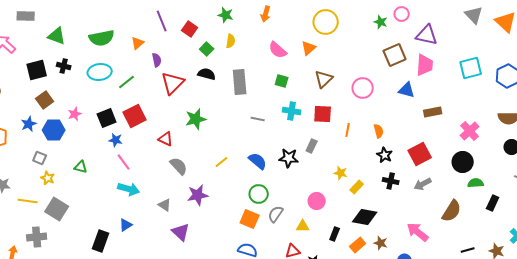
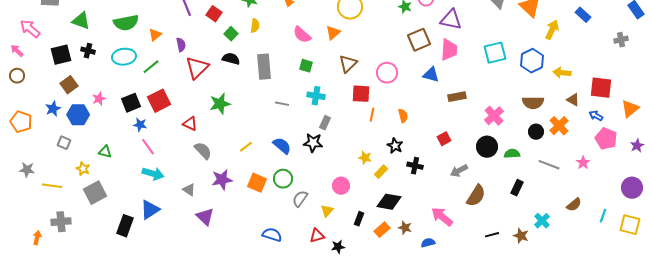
orange triangle: (138, 43) -> (155, 35), moved
red square: (323, 114) -> (361, 94), moved
gray rectangle: (312, 146) -> (325, 123), moved
red square: (420, 154) -> (444, 139), size x0.6
black star: (385, 155) -> (395, 146), moved
yellow star: (48, 178) -> (83, 169), moved
green semicircle: (476, 183) -> (512, 154), moved
gray arrow: (423, 184) -> (459, 171), moved
gray square: (57, 209) -> (95, 193), moved, turned 30
orange square: (250, 219) -> (257, 183), moved
blue triangle: (126, 225) -> (150, 210), size x1.5
yellow triangle: (303, 226) -> (327, 211), turned -48

